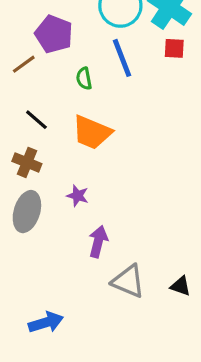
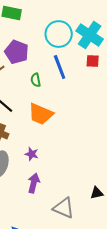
purple arrow: (98, 242) -> (34, 183), moved
black triangle: (181, 286) -> (97, 193), moved, turned -32

